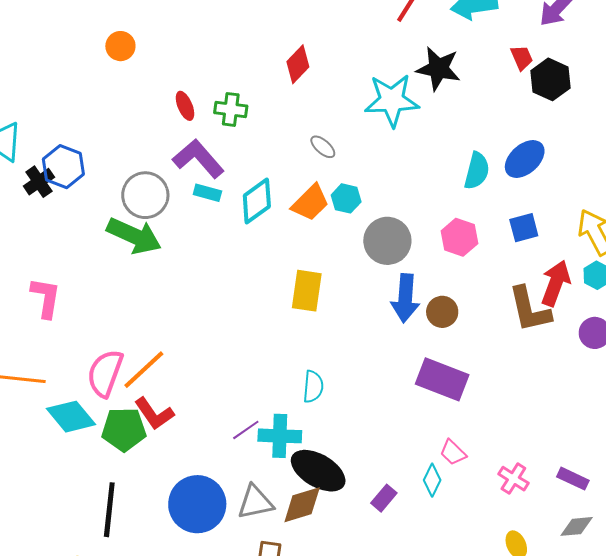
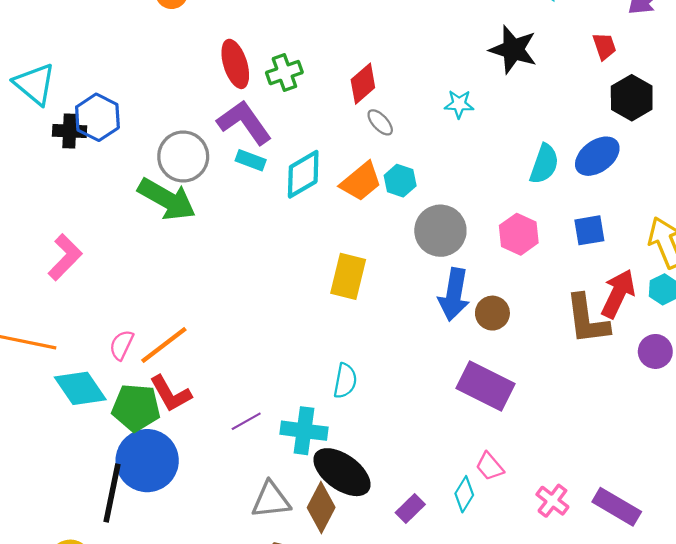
red diamond: (298, 64) -> (363, 84), moved
black hexagon: (550, 79) -> (632, 98), moved
cyan star: (392, 100) -> (459, 104), moved, size x0.5
red ellipse: (185, 106) -> (235, 64), size x1.5
green cross: (231, 109) -> (284, 73), turned -32
black cross: (39, 182) -> (70, 131), turned 32
pink L-shape: (46, 298) -> (65, 257), turned 30
pink semicircle: (105, 373) -> (122, 345), size x0.6
purple line: (246, 430) -> (246, 421), moved
purple rectangle: (573, 479) -> (617, 507), size x1.4
blue circle: (197, 504) -> (147, 461), moved
brown diamond: (302, 505) -> (321, 507), turned -51

